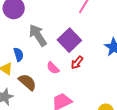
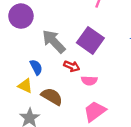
red arrow: (77, 63) -> (72, 66), moved, turned -96
pink semicircle: (53, 68) -> (89, 81), moved, turned -32

